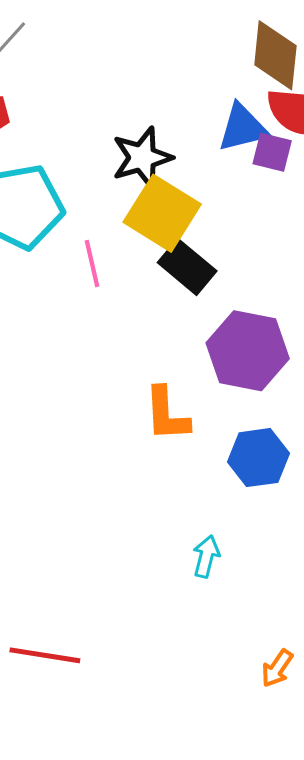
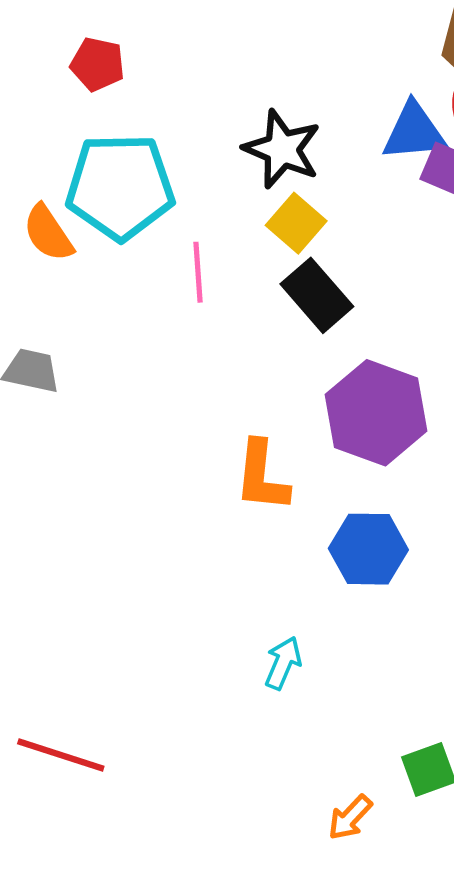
black star: (142, 158) -> (282, 149), turned 30
yellow square: (162, 213) -> (296, 223), size x0.6

